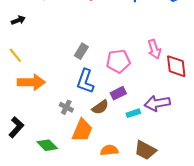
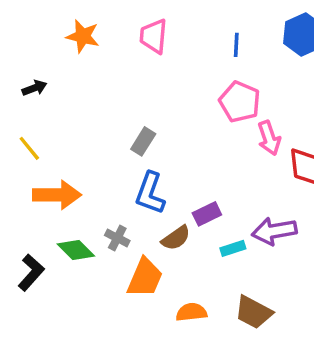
pink pentagon: (118, 61) -> (240, 102), moved, turned 30
green diamond: (47, 145) -> (76, 250), moved

